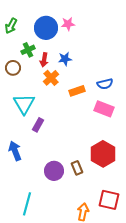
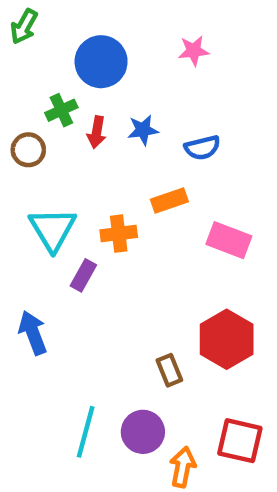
pink star: (68, 24) -> (194, 51), moved
green arrow: (11, 26) -> (24, 26), moved
orange cross: (51, 78) -> (119, 234), moved, turned 35
blue semicircle: (105, 84) -> (202, 148), moved
purple circle: (54, 171) -> (143, 432), moved
cyan line: (27, 204) -> (86, 432), moved

